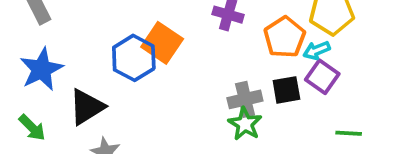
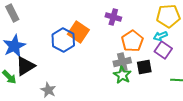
orange pentagon: (285, 37) -> (132, 41), moved
black square: (286, 90) -> (144, 67), moved
black triangle: (87, 107) -> (25, 66), moved

